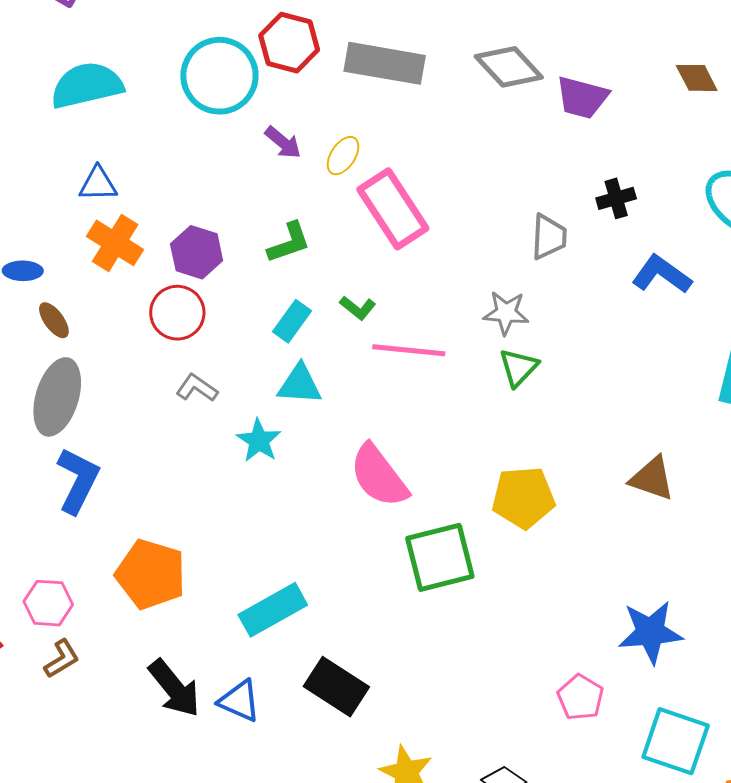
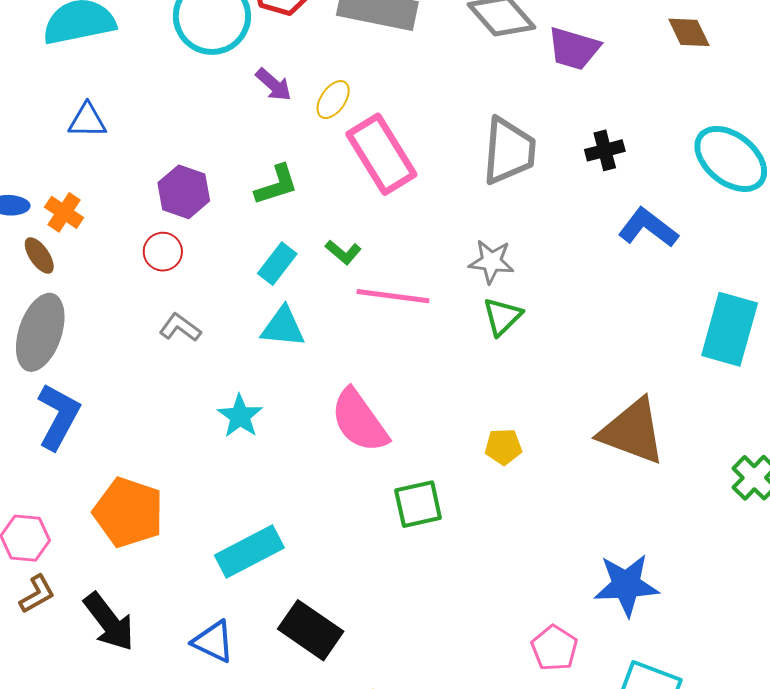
gray trapezoid: (549, 237) -> (509, 151), moved, size x1.5
orange cross: (115, 243) -> (64, 212), moved, size x0.7
red circle: (177, 313) -> (163, 252), size x0.7
cyan star: (259, 441) -> (240, 416), moved
brown triangle: (652, 478) -> (632, 431), size x1.5
yellow pentagon: (523, 498) -> (503, 447), size x0.6
green square: (440, 557) -> (418, 504), size x0.7
black arrow: (174, 688) -> (109, 622), moved

